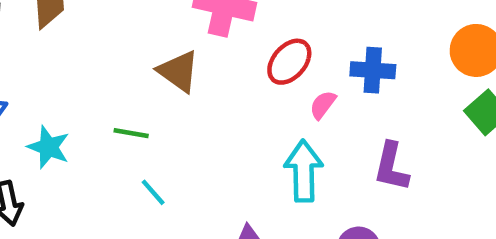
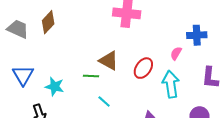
red ellipse: (289, 62) -> (143, 68), moved
brown triangle: (179, 71) -> (109, 61), moved

